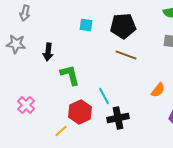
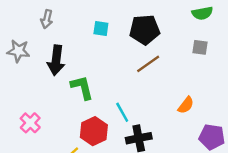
gray arrow: (25, 13) -> (47, 19), moved
black arrow: (48, 52) -> (56, 60), size x1.4
brown line: (126, 55) -> (148, 64), turned -55

